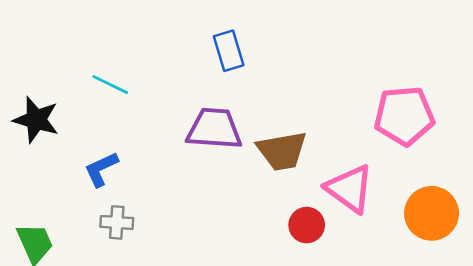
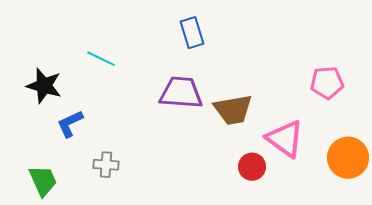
pink pentagon: (404, 116) -> (327, 83), size x0.7
blue L-shape: (101, 169) -> (70, 124), moved

